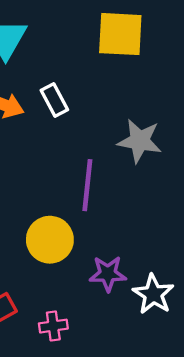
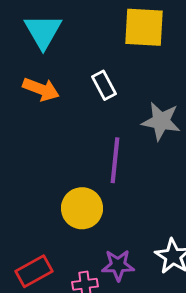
white rectangle: (54, 100) -> (104, 85), moved
purple star: (108, 274) -> (118, 265), moved

